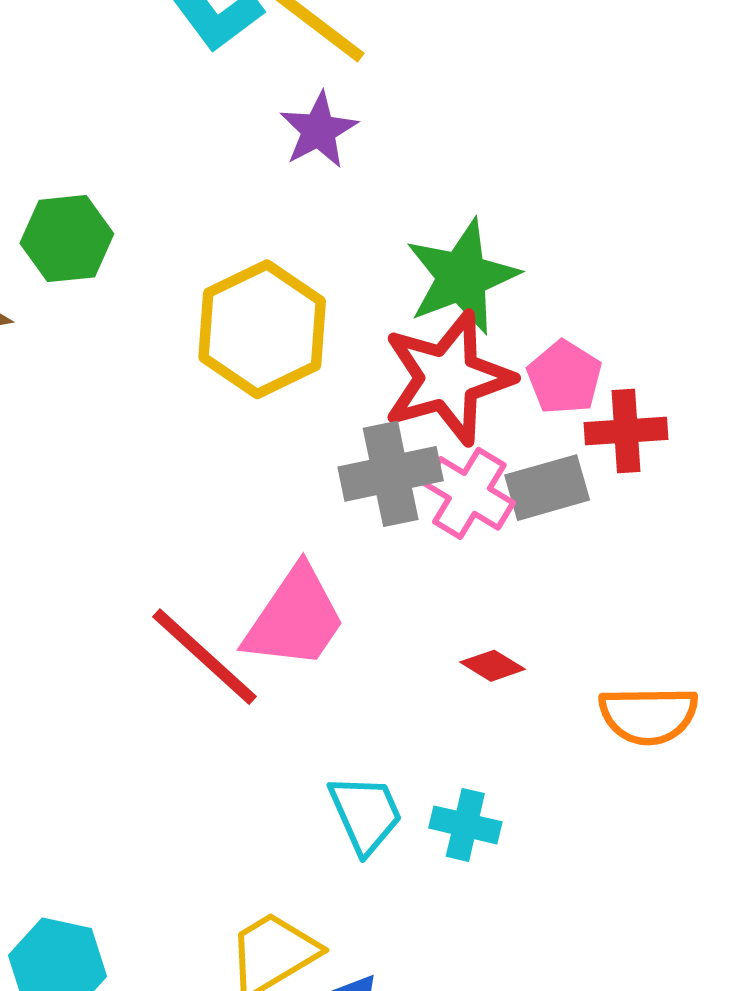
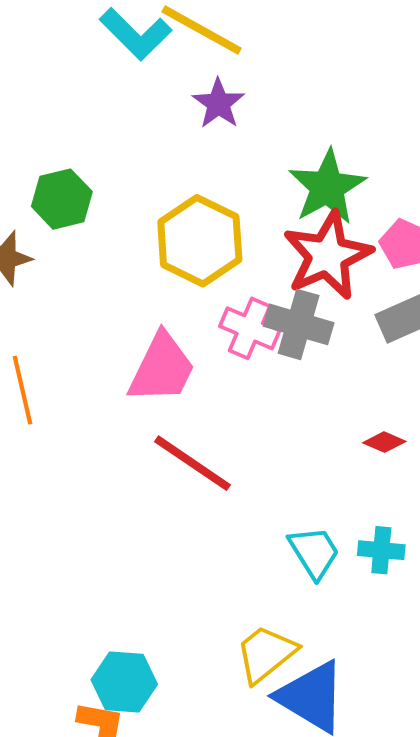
gray cross: (391, 474) -> (299, 324), turned 36
pink cross: (469, 493) -> (250, 328), moved
pink trapezoid: (295, 618) -> (162, 368), moved

